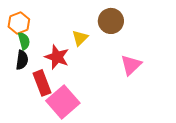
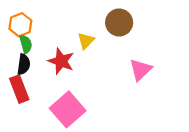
red rectangle: (42, 83) -> (19, 89), moved

